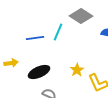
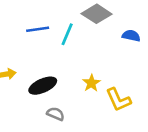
blue line: (35, 38) -> (38, 29), moved

